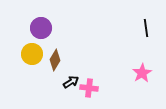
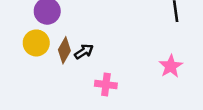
black arrow: (71, 82) -> (84, 52), moved

